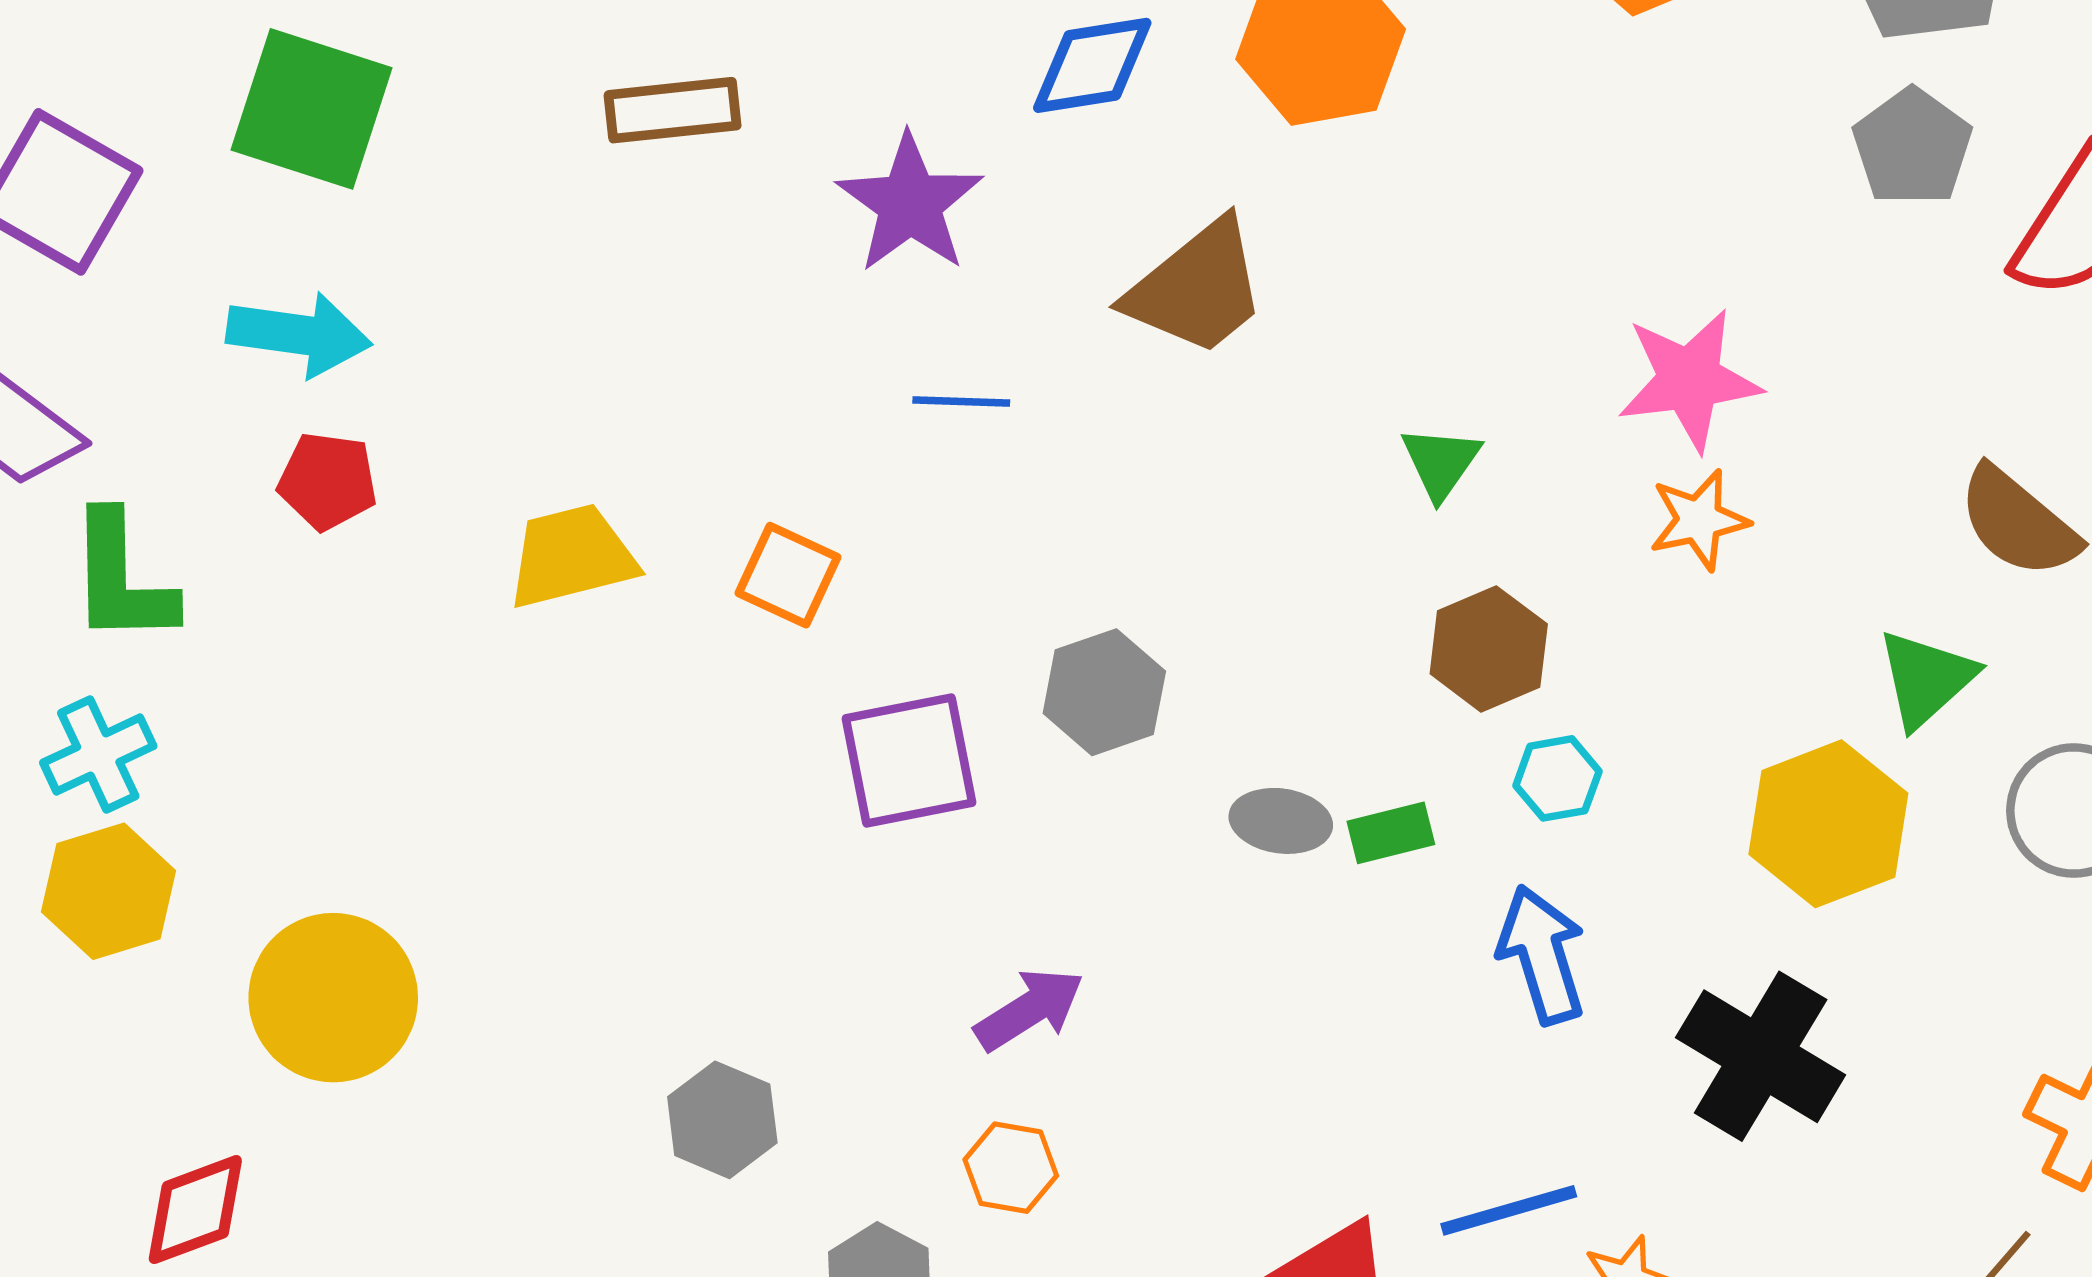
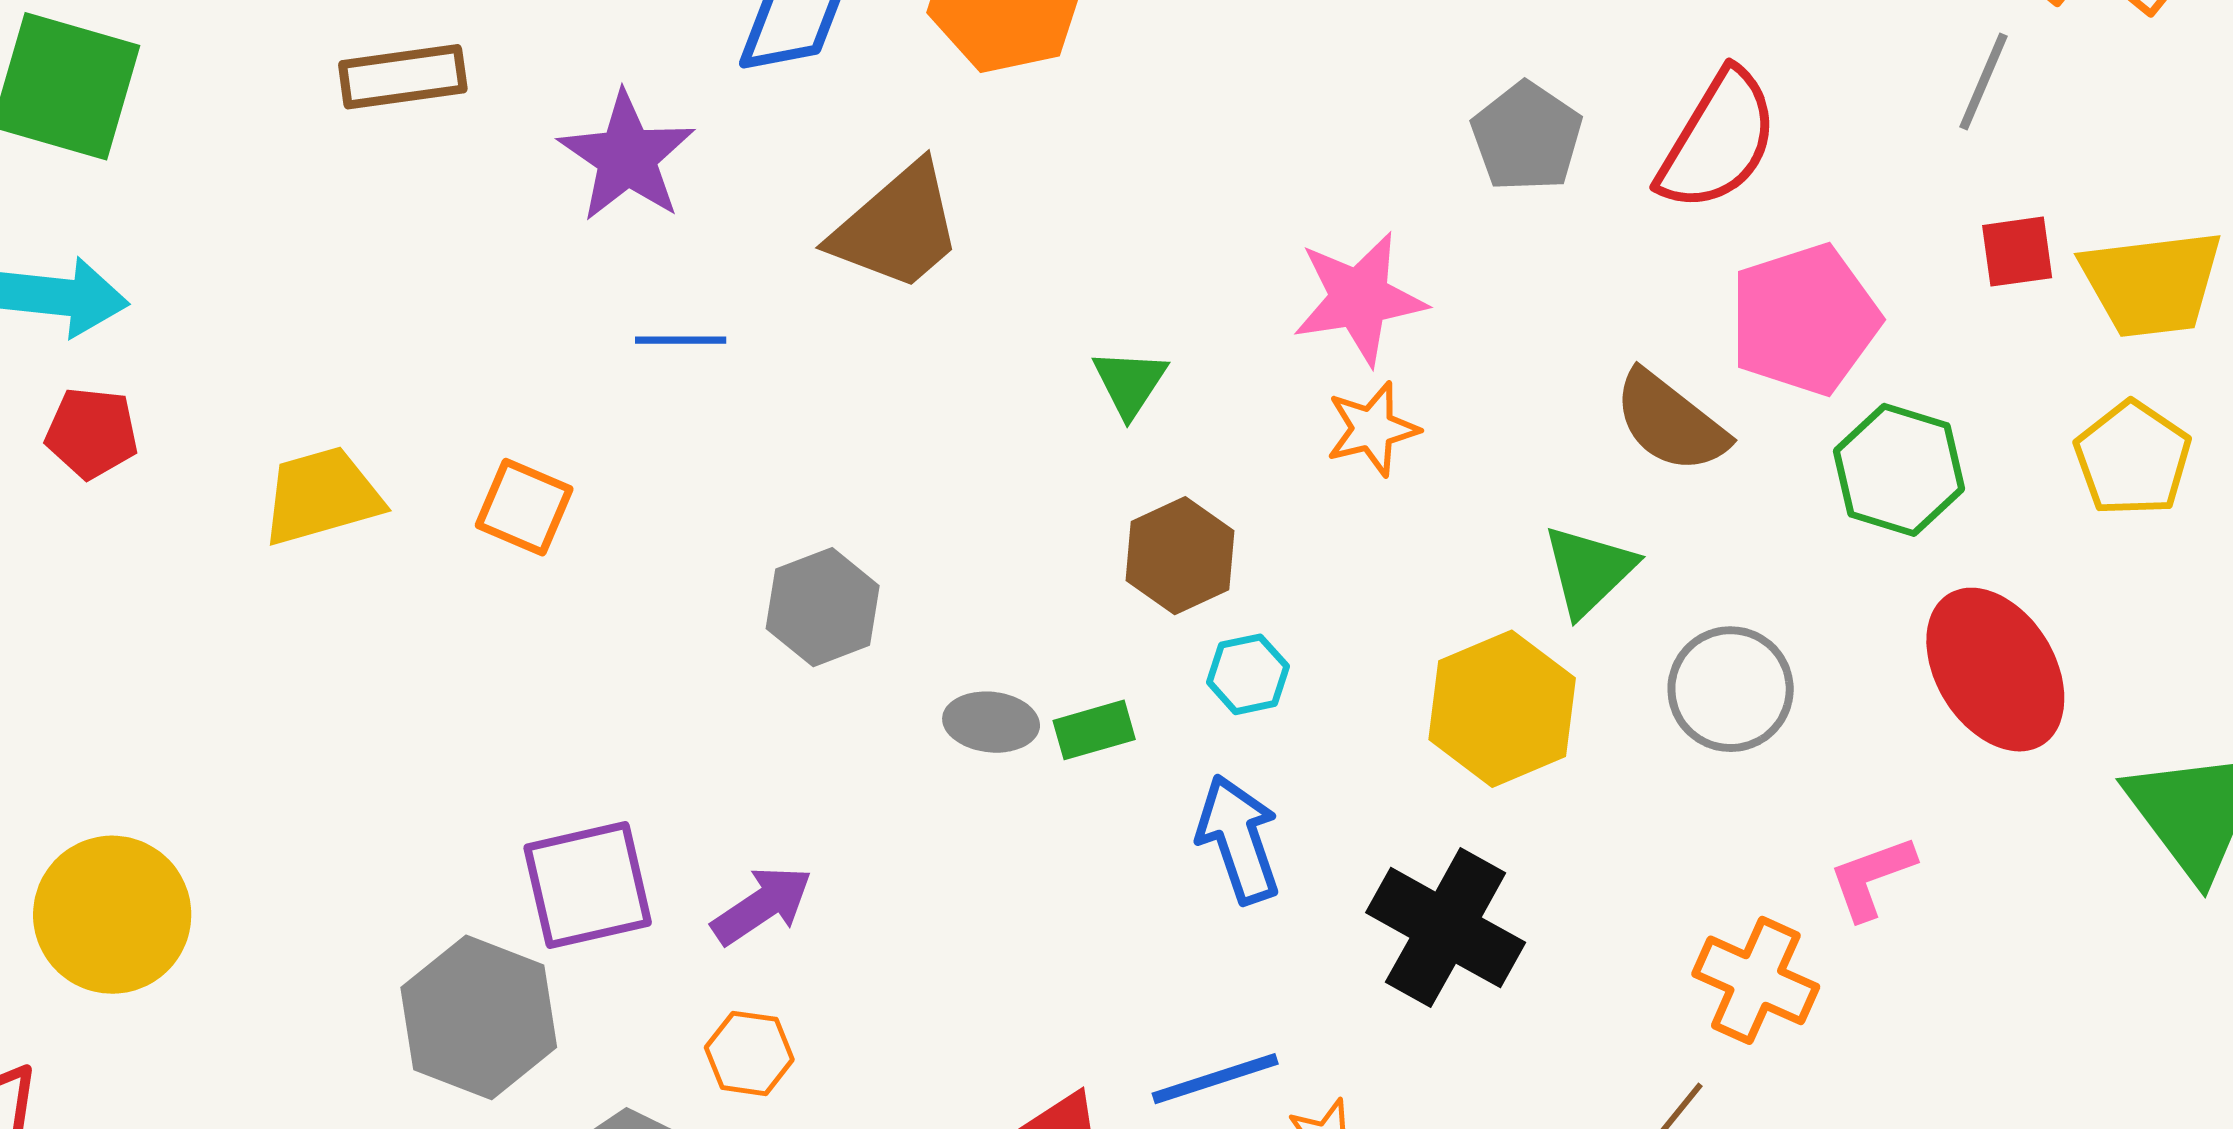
gray pentagon: (1912, 147) -> (1527, 137), moved
purple square: (909, 760) -> (588, 885), moved
gray hexagon: (722, 1120) -> (479, 1017), size x1.5

